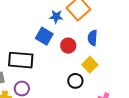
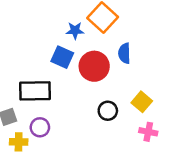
red circle: (68, 46) -> (94, 66), size x1.5
yellow square: (90, 65) -> (142, 102), moved

